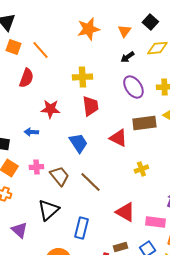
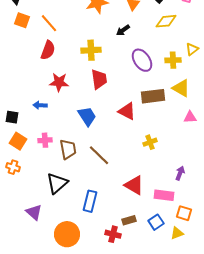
black arrow: (127, 57) -> (123, 30), moved
red semicircle: (26, 78) -> (48, 50), moved
brown trapezoid: (59, 176) -> (68, 149), turned 30
purple triangle: (19, 230) -> (34, 212), moved

